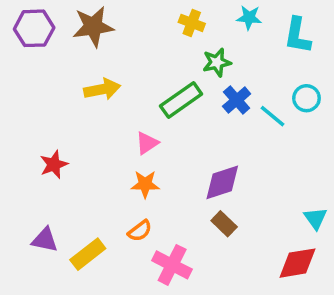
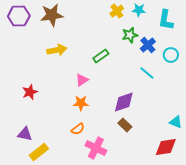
yellow cross: (192, 23) -> (117, 11), moved, turned 32
green star: (217, 62) -> (130, 35), moved
green rectangle: (181, 100) -> (101, 56), size x0.7
blue cross: (237, 100) -> (148, 45), moved
cyan line: (272, 116) -> (147, 73), moved
cyan triangle: (315, 218) -> (176, 122), turned -32
yellow rectangle: (88, 254) -> (39, 152), moved

